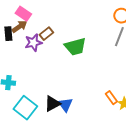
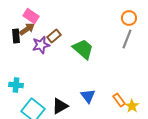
green trapezoid: (75, 47) -> (83, 49), turned -125
blue triangle: (65, 105) -> (88, 96), moved

